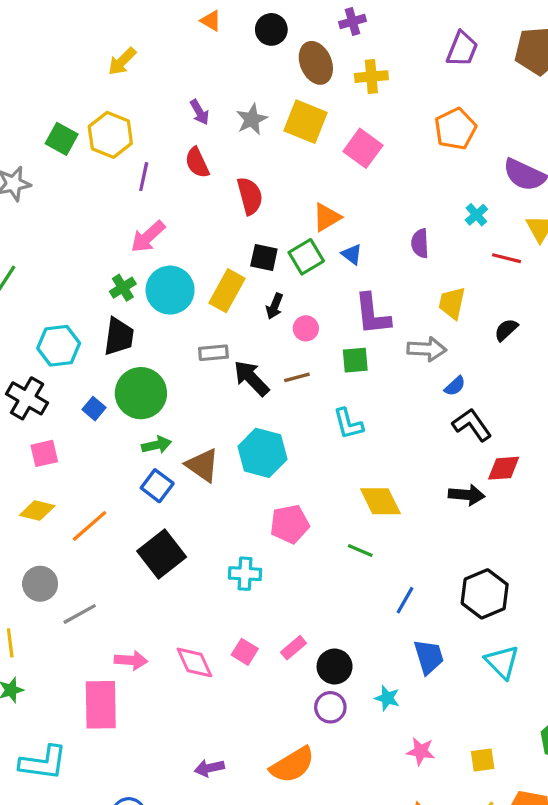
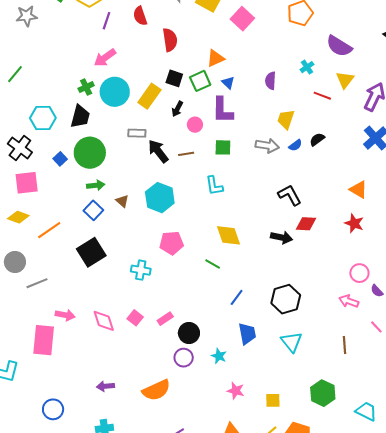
purple L-shape: (372, 314) -> (222, 110), moved
blue semicircle: (455, 386) -> (295, 145), moved
pink square: (44, 453) -> (27, 183), size x1.4
brown triangle: (202, 465) -> (122, 201), size x0.6

